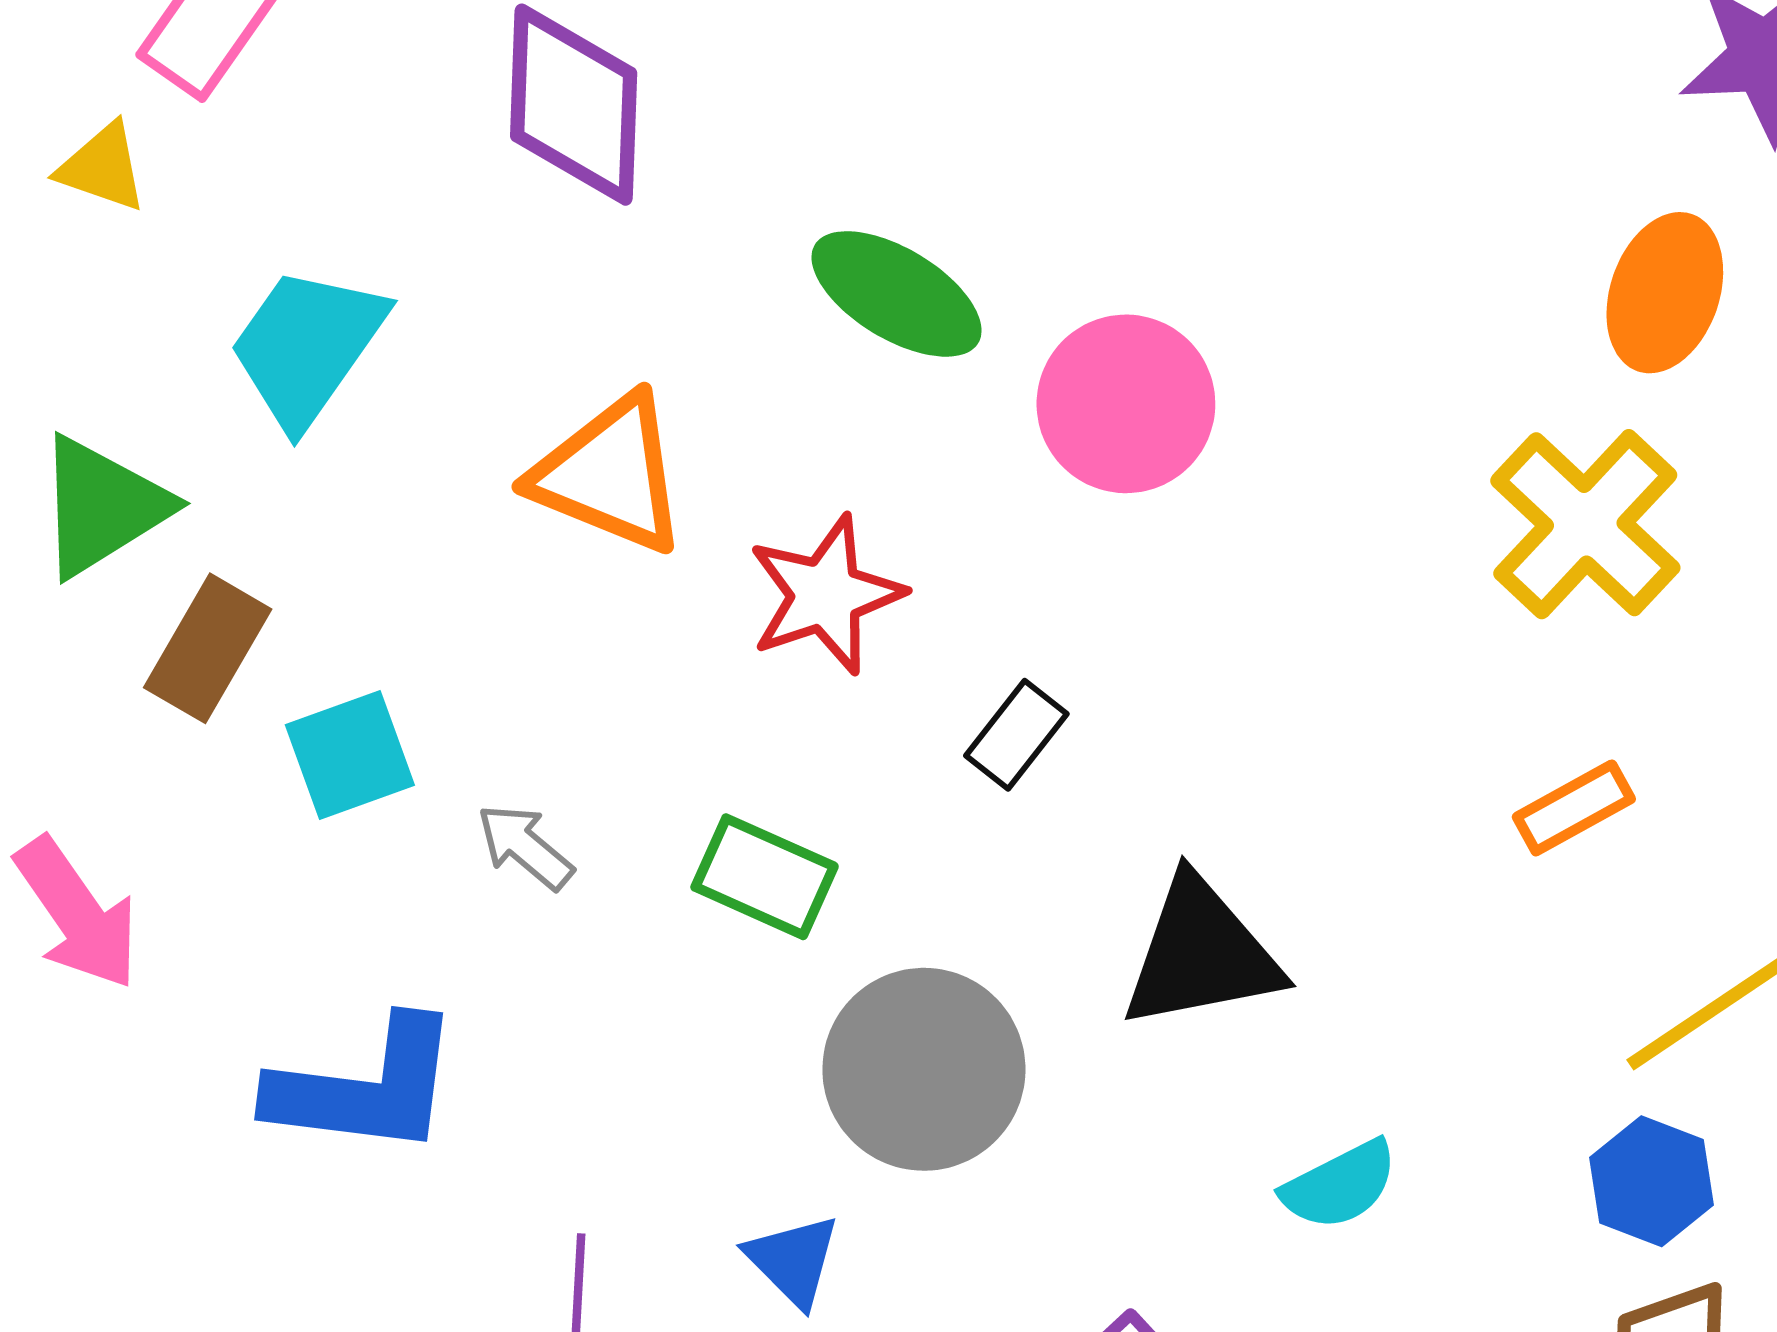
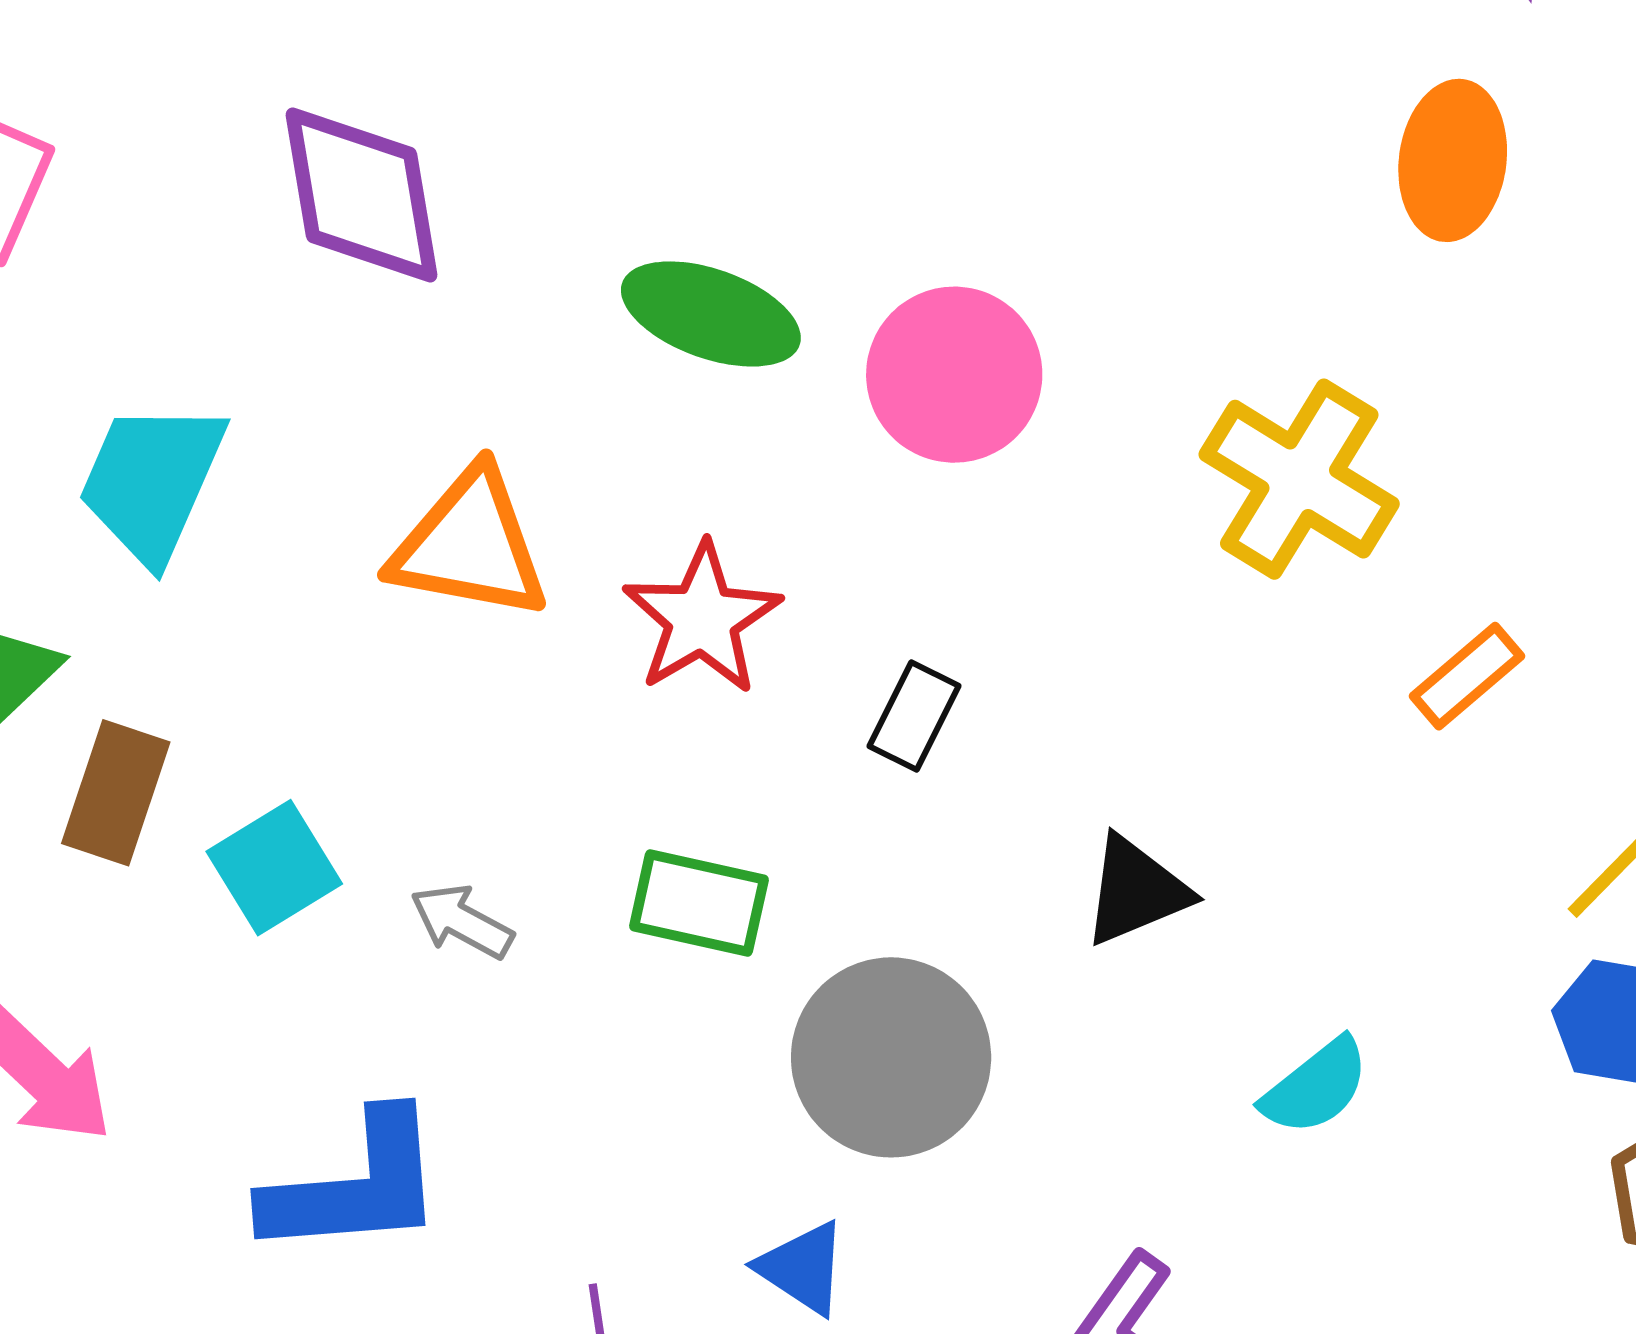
yellow cross: (1585, 524) -> (1299, 479), moved
black triangle: (1201, 954) -> (1136, 891), size x0.7

